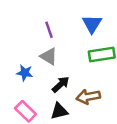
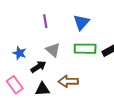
gray triangle: (49, 56) -> (53, 50), moved
black arrow: (61, 84) -> (38, 67), moved

